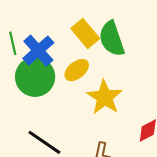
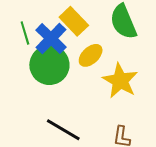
yellow rectangle: (85, 33) -> (74, 21), moved

